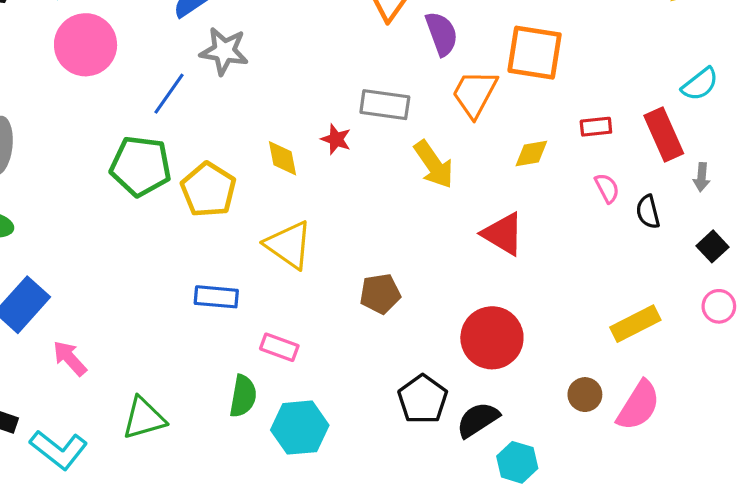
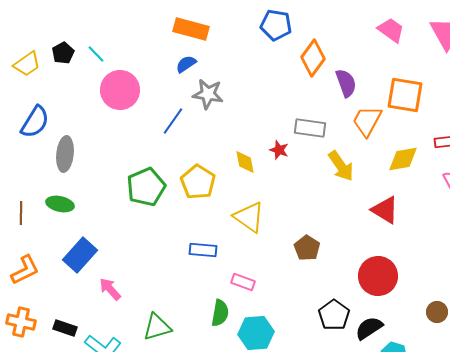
yellow diamond: (531, 153) -> (403, 159), size x1.4
green pentagon: (141, 166) -> (146, 187), moved, turned -30
brown pentagon: (380, 294) -> (307, 248), turned -30

